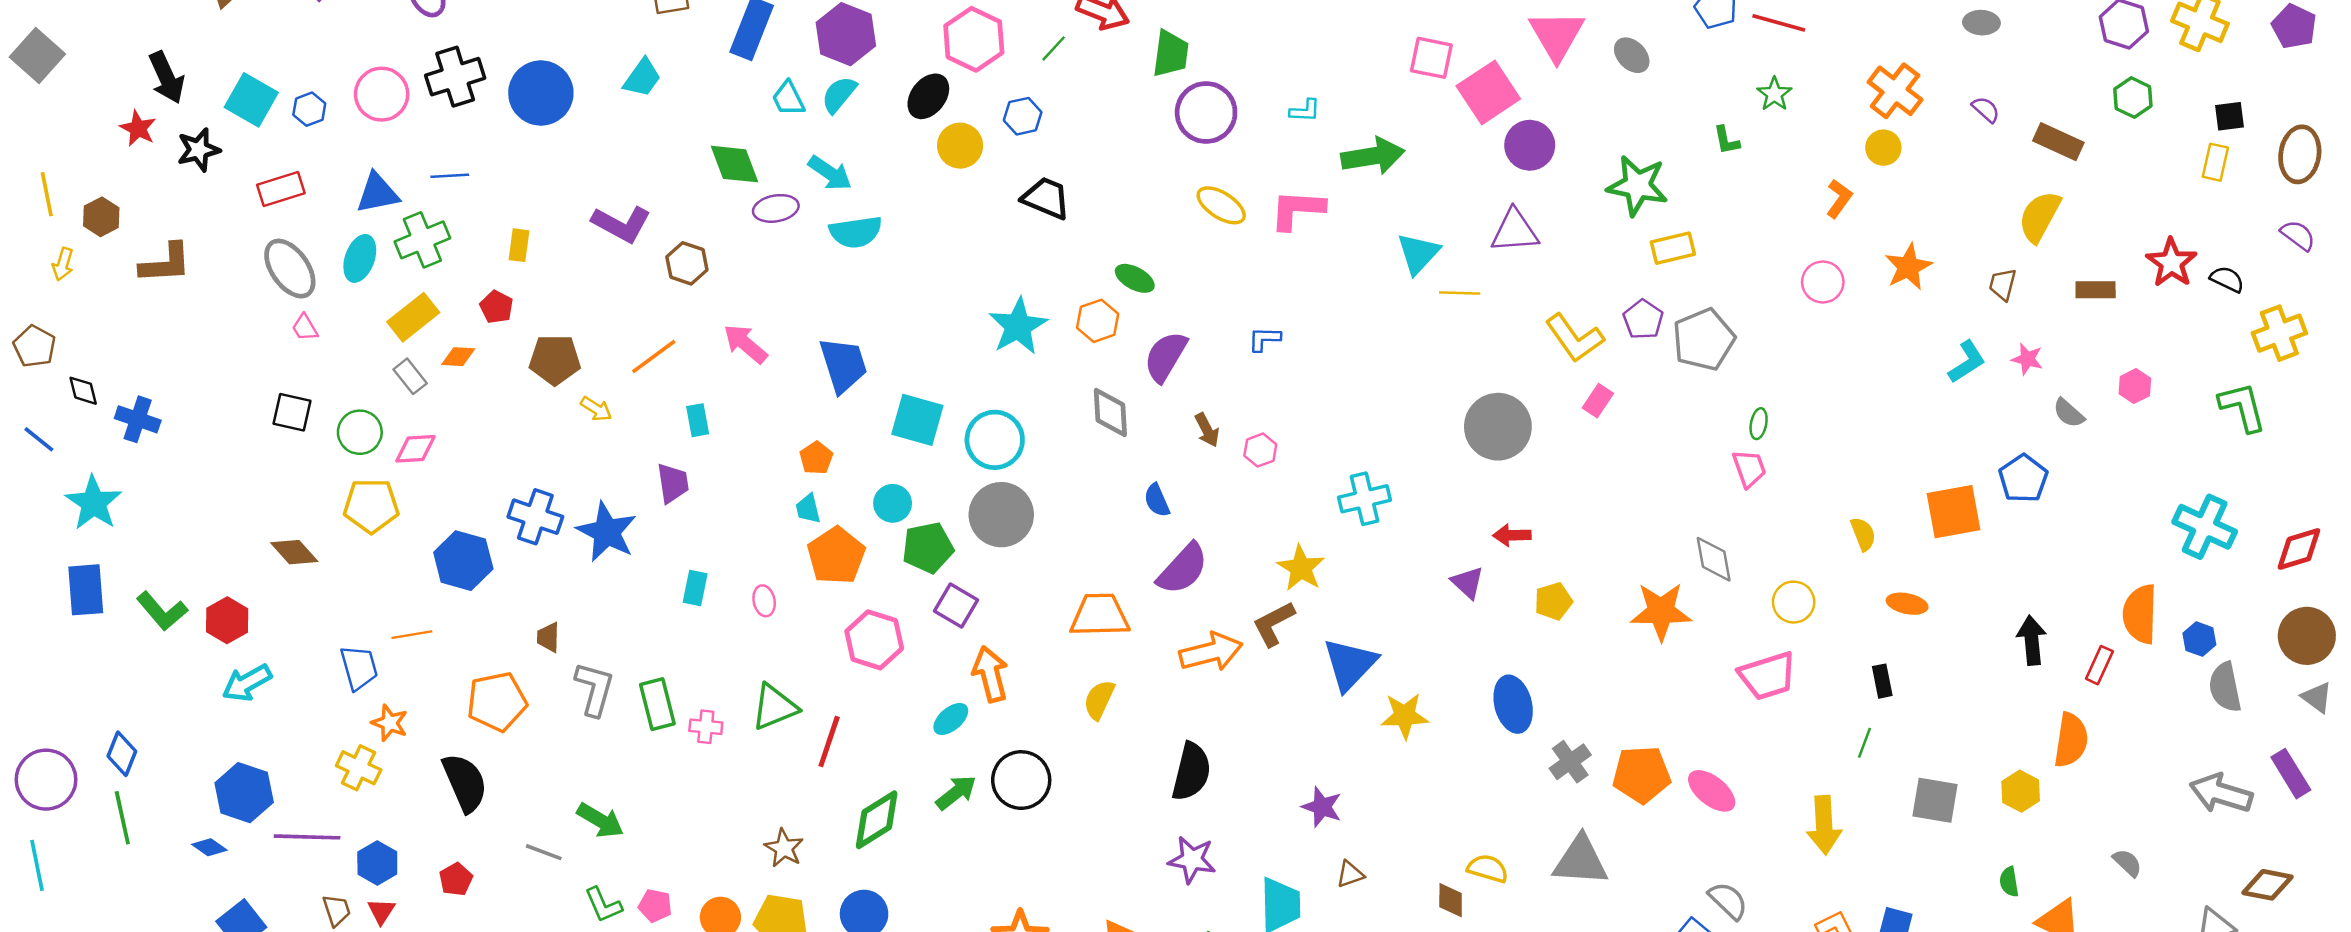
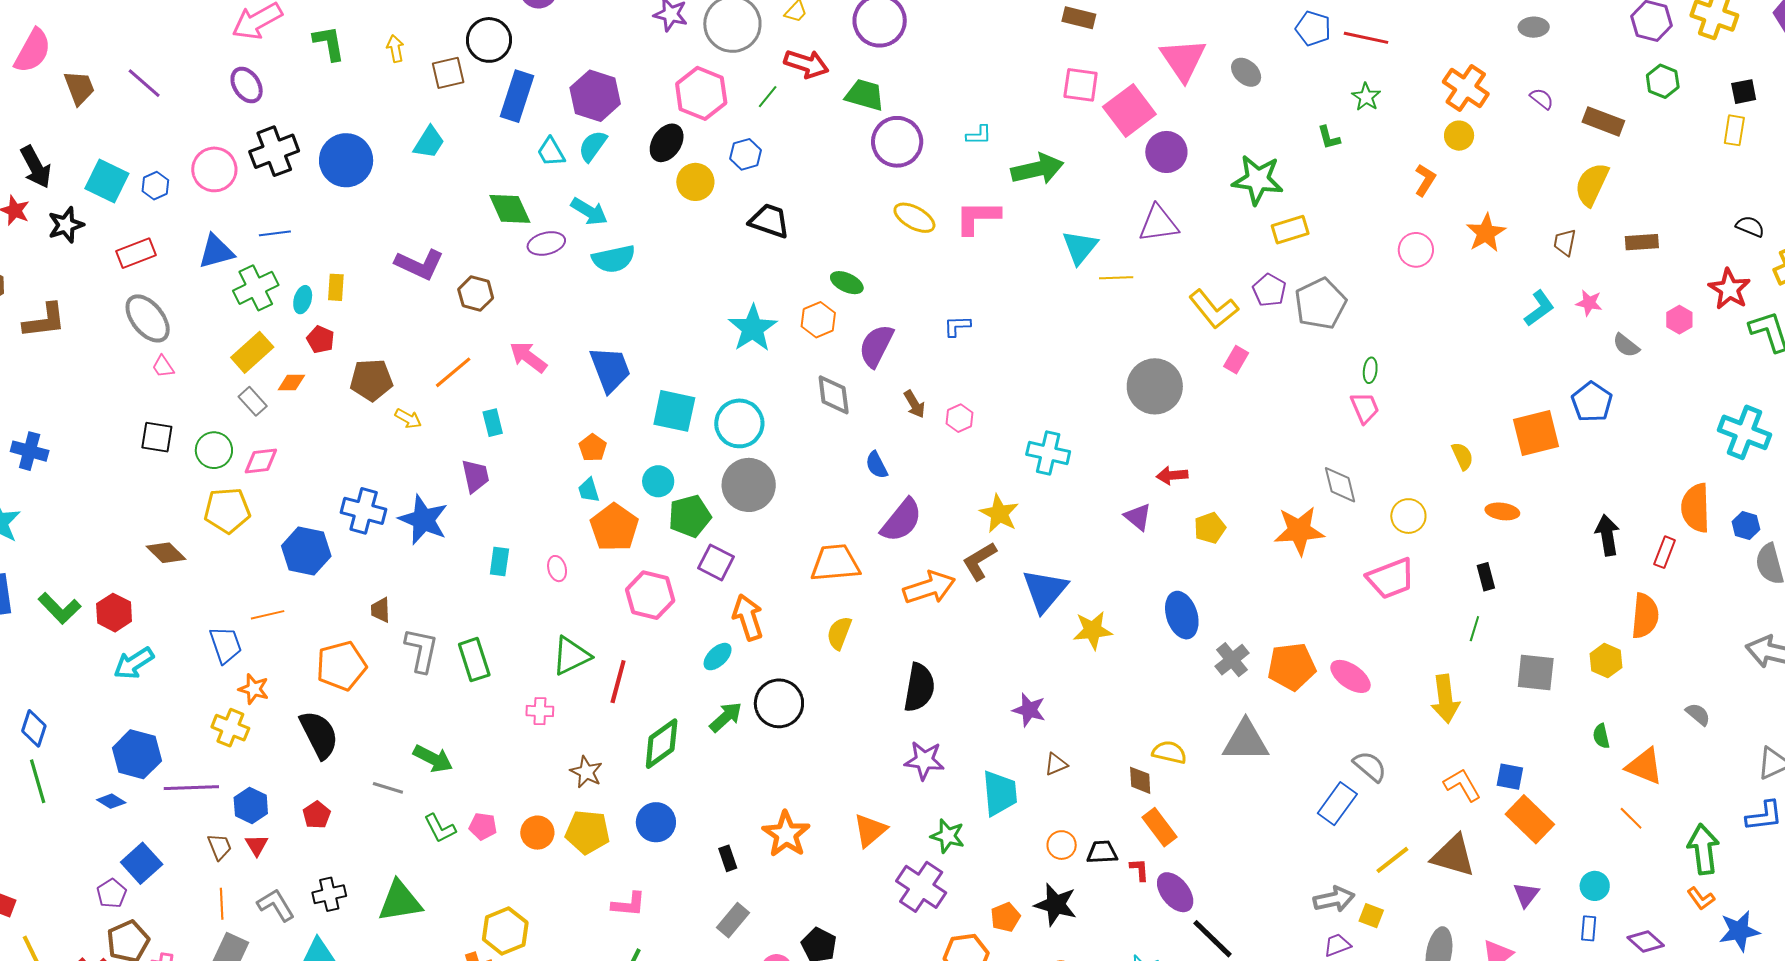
green trapezoid: (1171, 54) -> (865, 95), turned -78
cyan ellipse: (360, 258) -> (303, 300), moved, size x0.7
red star: (2171, 263) -> (1729, 289), moved
cyan cross: (1364, 499) -> (1048, 453), turned 30
pink cross: (706, 727) -> (540, 711), moved

